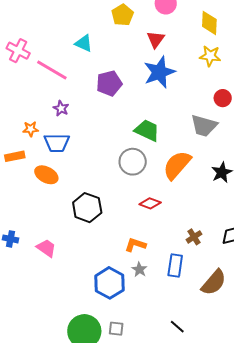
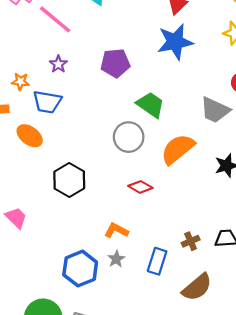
purple pentagon: (109, 83) -> (115, 63), moved
brown cross: (194, 237) -> (191, 241), moved

